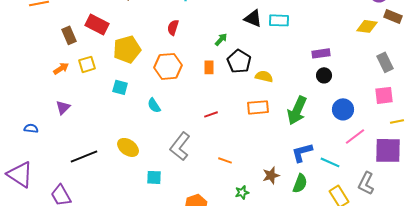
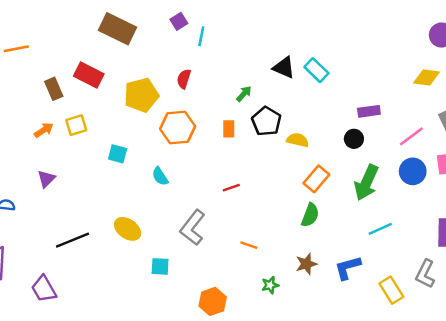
cyan rectangle: (279, 20) -> (316, 70), turned 42
yellow pentagon: (127, 49) -> (141, 95), moved
black circle: (324, 75) -> (354, 139), moved
orange rectangle: (258, 107) -> (316, 179), moved, turned -45
blue circle: (343, 109) -> (413, 171), moved
green arrow: (297, 110) -> (366, 183), moved
pink line: (355, 136) -> (411, 136), moved
blue L-shape: (302, 152) -> (348, 268), moved
cyan line: (330, 162) -> (380, 229), moved, turned -48
green semicircle: (300, 183) -> (310, 215), moved

